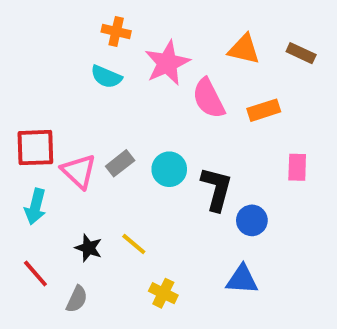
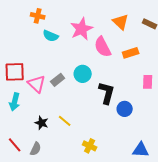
orange cross: (116, 31) -> (38, 16), moved
orange triangle: (244, 49) -> (121, 22), turned 30
cyan circle: (169, 169) -> (83, 74), moved
red line: (35, 274) -> (15, 145), moved
blue triangle: (242, 279) -> (141, 150), moved
yellow cross: (163, 293) -> (90, 146), moved

